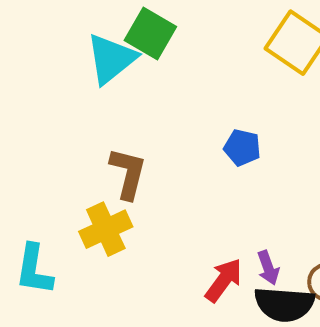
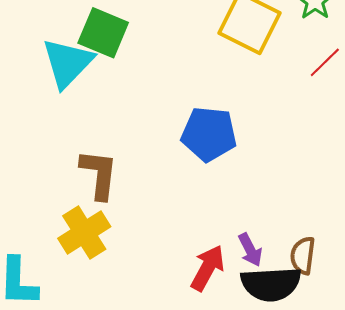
blue pentagon: (242, 148) -> (209, 134), size x1.5

